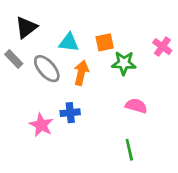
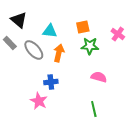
black triangle: (26, 27) -> (19, 20), turned -42
orange square: (105, 42) -> (83, 27), moved
pink star: (41, 125) -> (39, 101), moved

